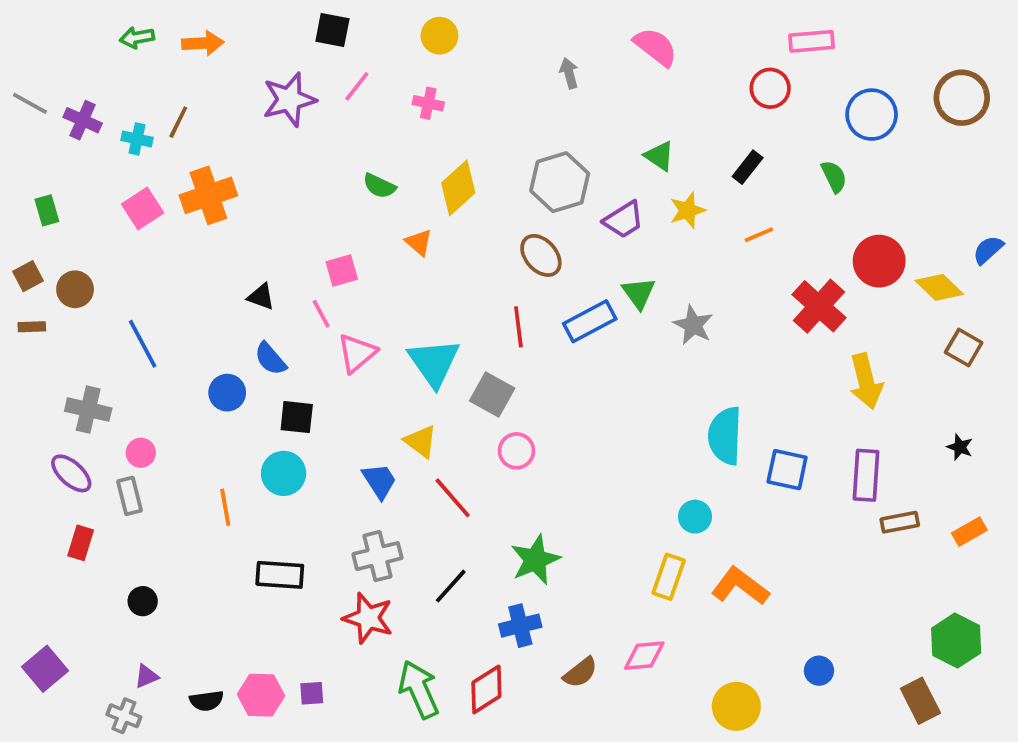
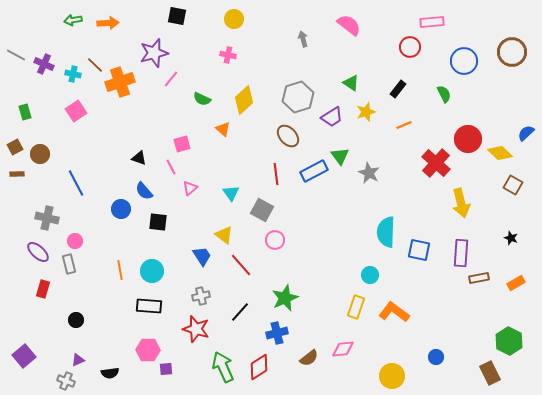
pink line: (357, 86) -> (171, 79), moved
brown line: (178, 122) -> (95, 65), turned -72
orange cross: (208, 195) -> (120, 82), moved
pink triangle: (357, 353) -> (190, 188), size x0.7
cyan triangle: (434, 363) -> (231, 193), size x0.6
cyan circle: (284, 473) -> (152, 271), moved
gray cross: (377, 556) -> (201, 296), size x0.7
pink hexagon: (261, 695) -> (148, 350), moved

